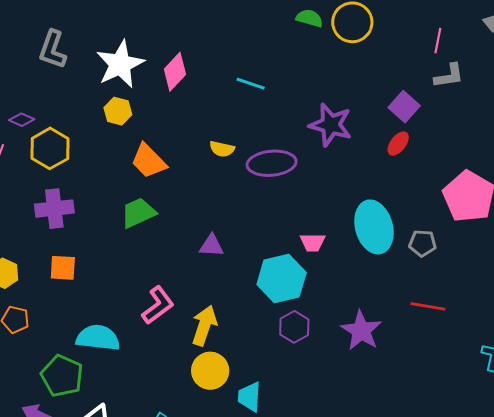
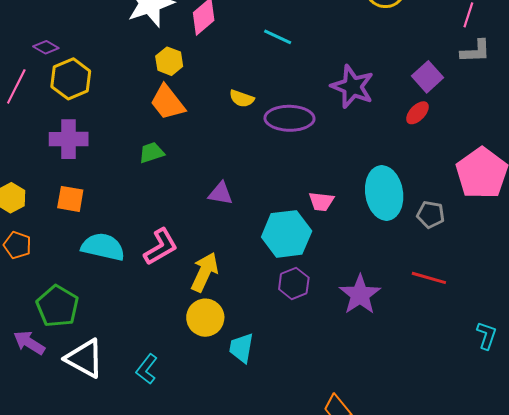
yellow hexagon: (118, 111) -> (169, 61), moved
green trapezoid: (138, 213) -> (151, 153), size x0.7
cyan semicircle: (98, 338) -> (103, 247), moved

